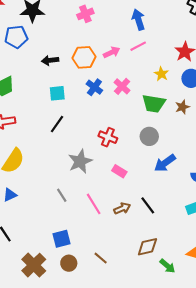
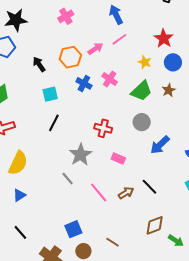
black arrow: (50, 60) -> (39, 64), turned 70
green trapezoid: (154, 104) -> (141, 91), turned -45
gray line: (62, 195) -> (68, 179), moved

